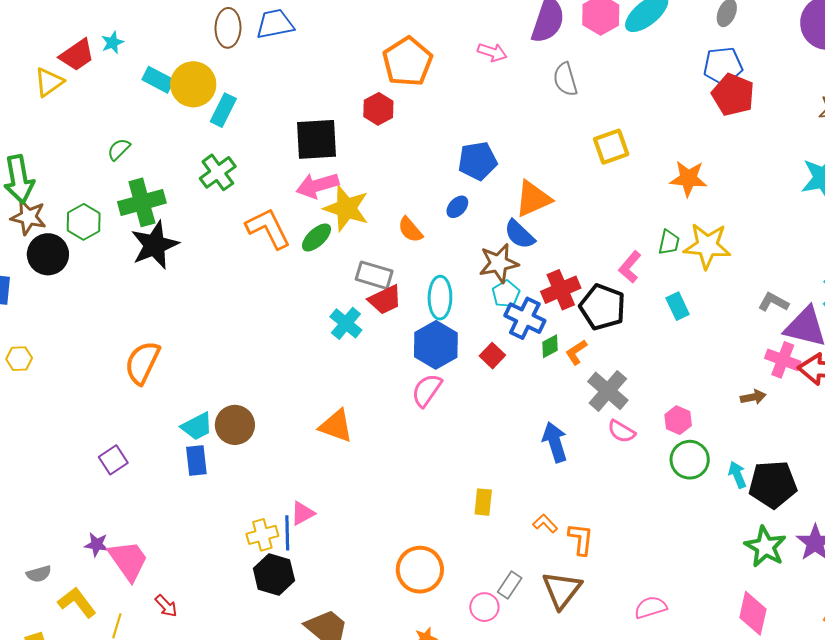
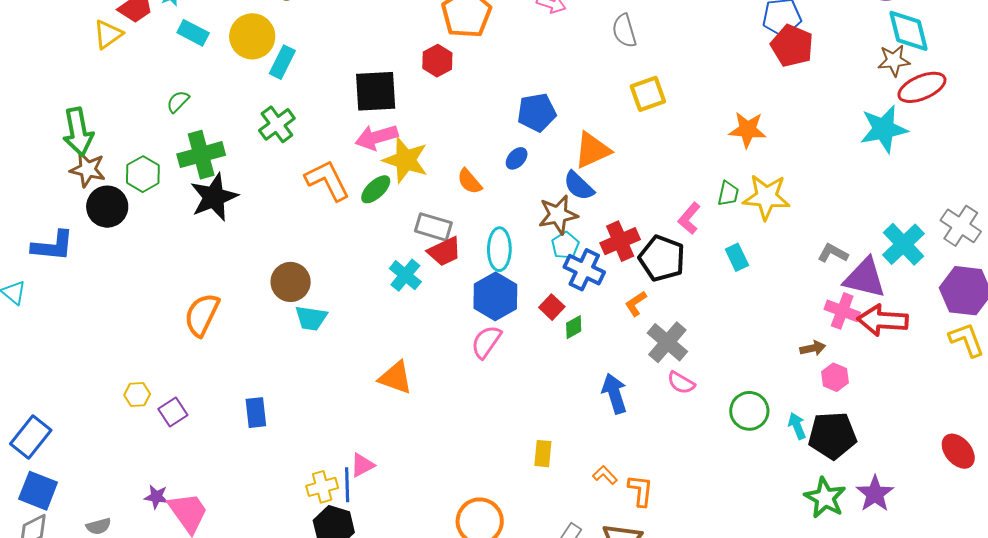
cyan rectangle: (158, 80) -> (193, 33), moved
yellow square: (611, 147) -> (648, 94), moved
green diamond: (550, 346) -> (574, 327), moved
yellow hexagon: (19, 359) -> (137, 394), moved
pink hexagon: (678, 420) -> (835, 377), moved
brown circle: (235, 425) -> (291, 282), moved
cyan trapezoid: (197, 426) -> (311, 318), moved, turned 36

